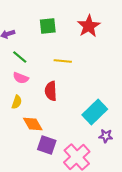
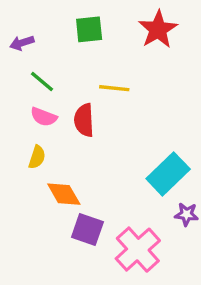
red semicircle: (51, 91) -> (84, 120), moved

